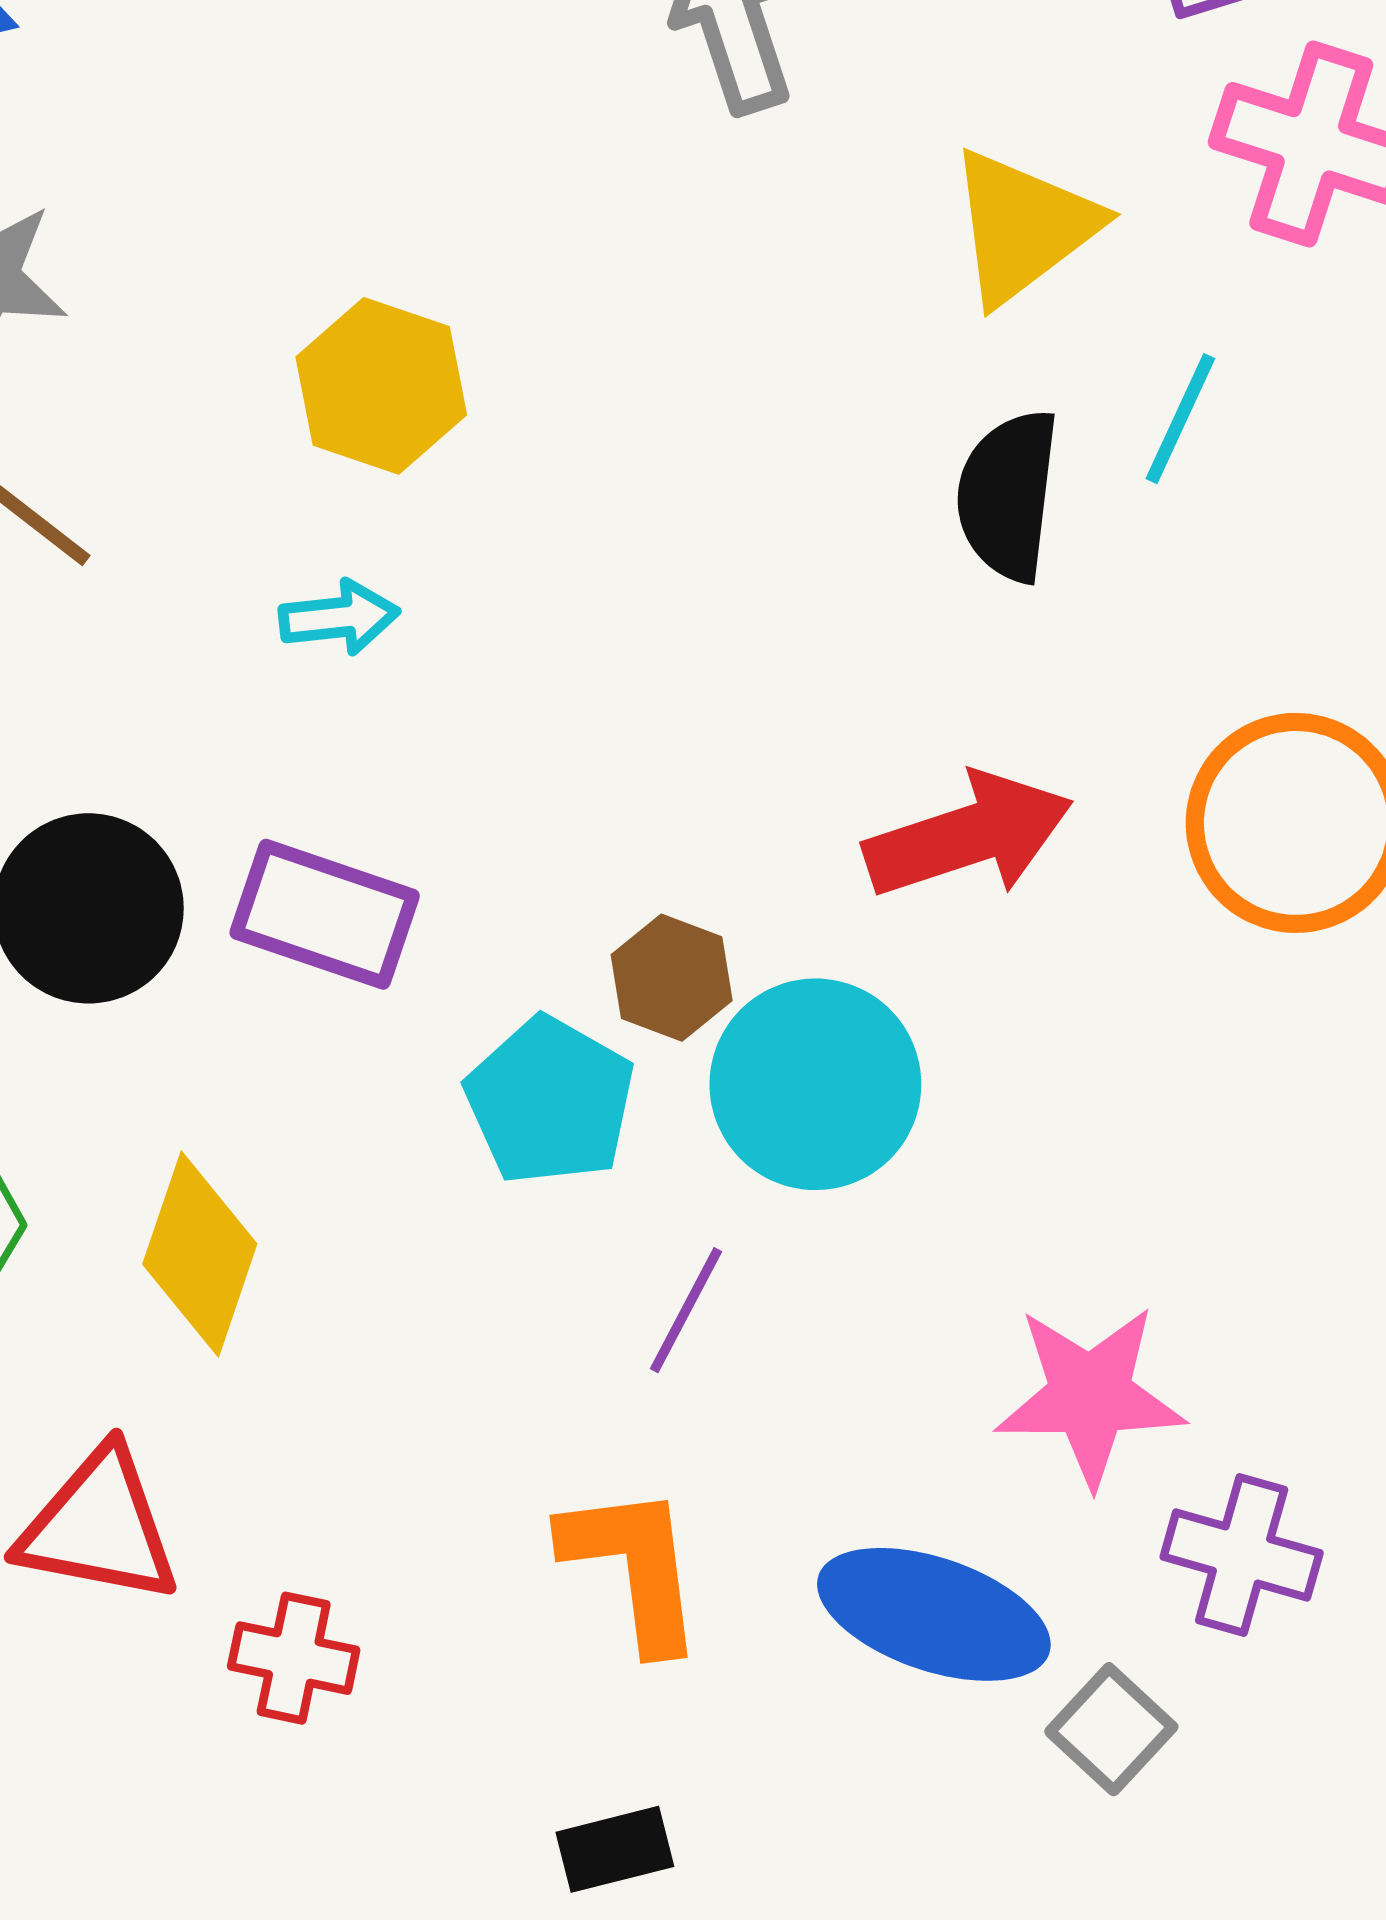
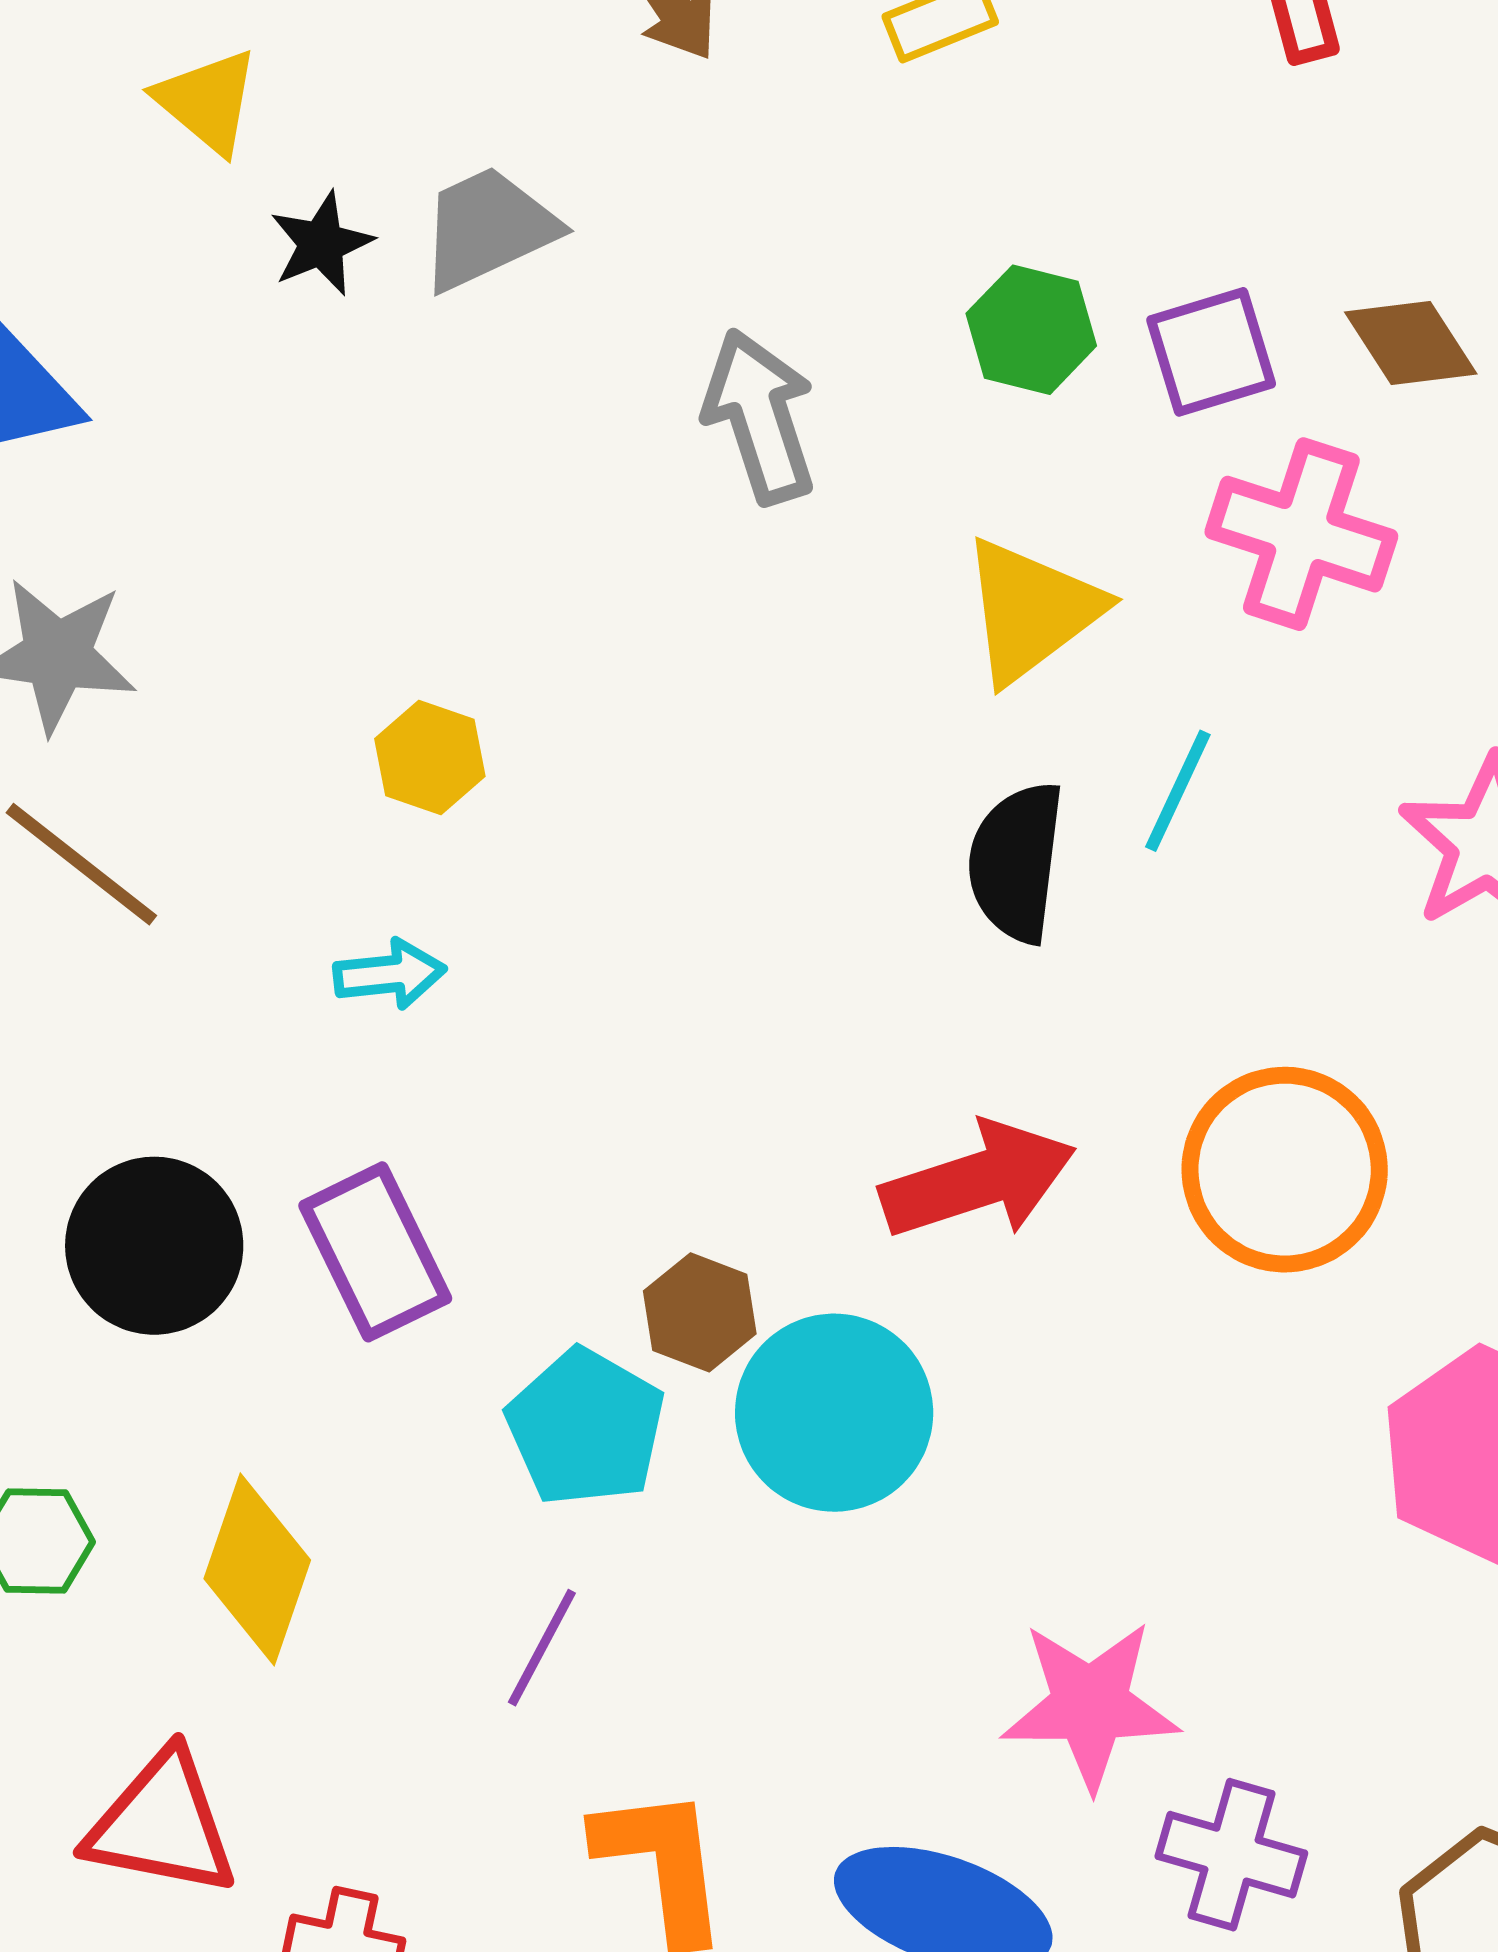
yellow hexagon: (381, 386) -> (430, 758), size x0.7
purple rectangle: (325, 914) -> (375, 1252), turned 45
purple line: (686, 1310) -> (542, 1648), moved

